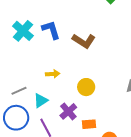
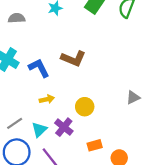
blue L-shape: (51, 30) -> (39, 68), moved
purple cross: (68, 111) -> (64, 127), moved

